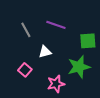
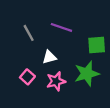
pink star: (56, 84) -> (56, 81), moved

